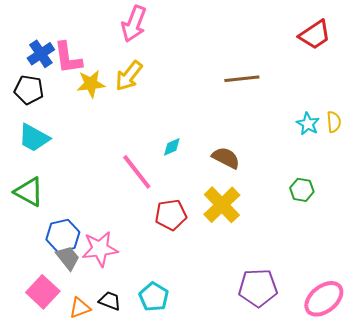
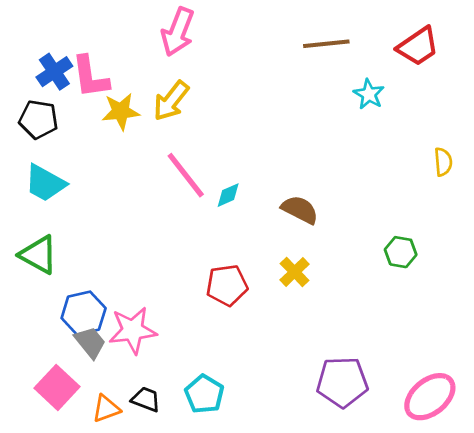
brown line: (242, 79) -> (326, 44), moved
cyan star: (308, 124) -> (369, 94), moved
pink line: (137, 172) -> (186, 175), moved
yellow cross: (222, 205) -> (295, 272), size x0.6

